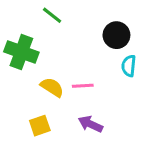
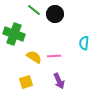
black circle: (116, 35) -> (55, 14), moved
purple arrow: (90, 124) -> (59, 81), turned -140

